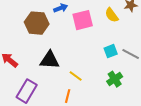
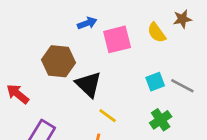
brown hexagon: (37, 23) -> (59, 61), moved
black triangle: (50, 60) -> (88, 84), moved, turned 40

